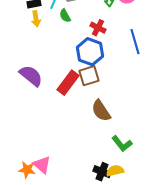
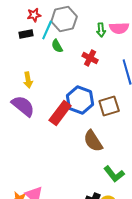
yellow arrow: (36, 19) -> (28, 80), moved
blue hexagon: (90, 52) -> (80, 100), moved
brown square: (89, 76) -> (109, 106), moved

